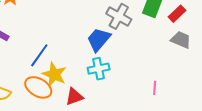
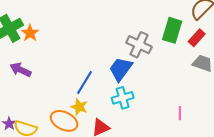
blue line: (39, 55) -> (84, 82), moved
yellow star: (54, 74) -> (79, 107), size x0.7

